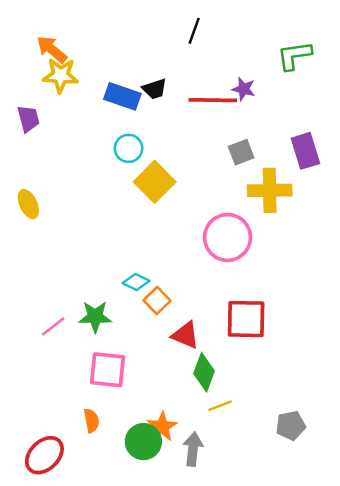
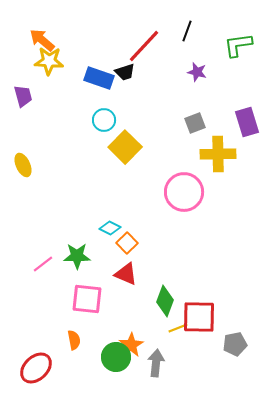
black line: (194, 31) -> (187, 31), moved
red line: (213, 100) -> (144, 46), moved, turned -48
red square: (246, 319) -> (199, 317), moved
red triangle: (185, 335) -> (126, 274), moved

